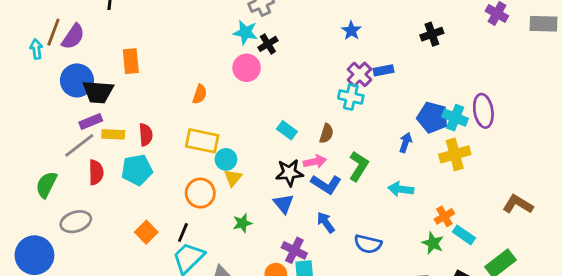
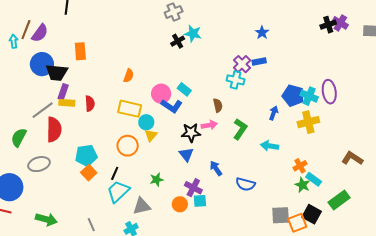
blue star: (351, 31) -> (262, 33), moved
cyan star: (245, 32) -> (193, 34), moved
black cross: (432, 34) -> (328, 25), moved
pink circle: (247, 68) -> (161, 94), moved
purple rectangle: (91, 121) -> (63, 92), moved, turned -49
cyan rectangle: (287, 130) -> (184, 89), moved
brown semicircle: (326, 133) -> (218, 105), turned -32
cyan pentagon: (137, 170) -> (86, 155), moved
red semicircle: (96, 172) -> (54, 129), size x1.4
blue L-shape: (326, 184) -> (172, 106), moved
green star: (242, 223) -> (157, 180), moved
green star: (433, 243) -> (302, 185), moved

